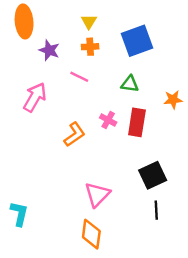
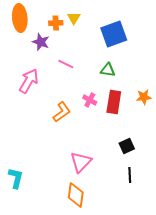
orange cross: (90, 47) -> (56, 23), moved
orange star: (173, 100) -> (144, 97), moved
black square: (153, 175) -> (127, 146), size x0.7

